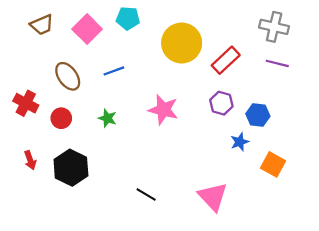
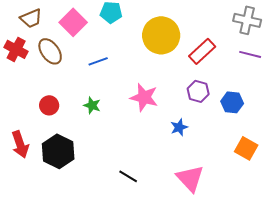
brown ellipse: (68, 76) -> (50, 51), moved
red cross: (26, 103) -> (16, 49), moved
blue star: (240, 142) -> (179, 127), moved
red arrow: (30, 160) -> (20, 144), size x1.5

